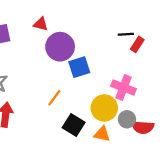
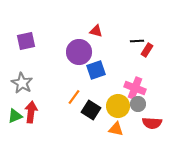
red triangle: (41, 24) -> (96, 31), moved
gray circle: (127, 119) -> (138, 104), moved
black square: (74, 125) -> (91, 110), moved

